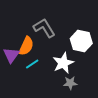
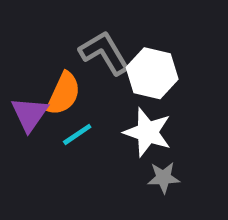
white hexagon: (81, 41) -> (152, 73), moved
white star: (63, 63) -> (148, 132), turned -30

